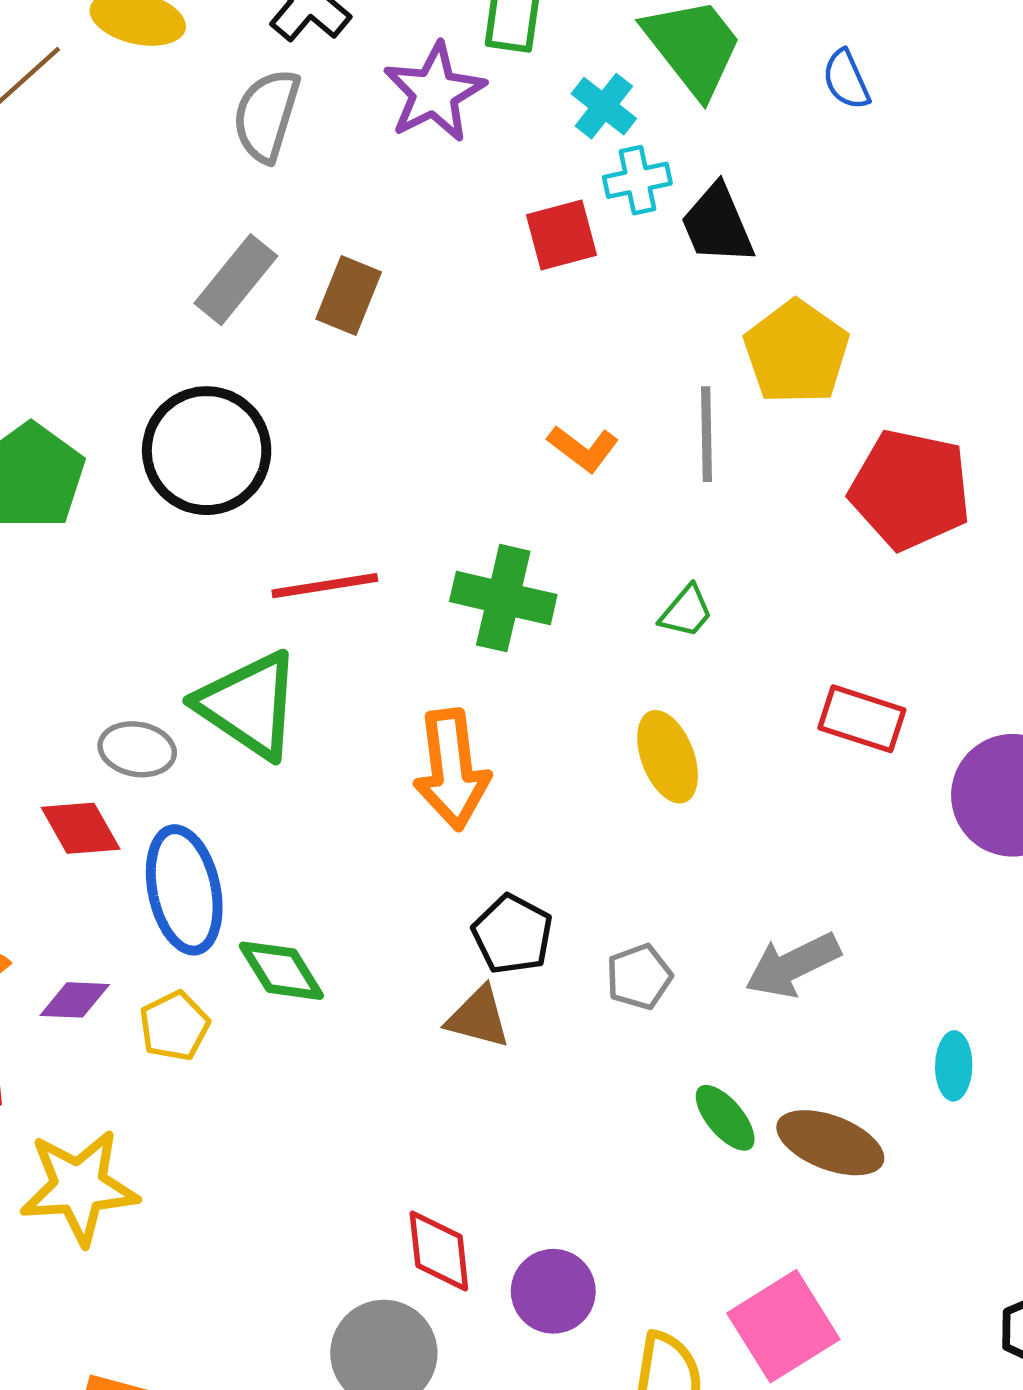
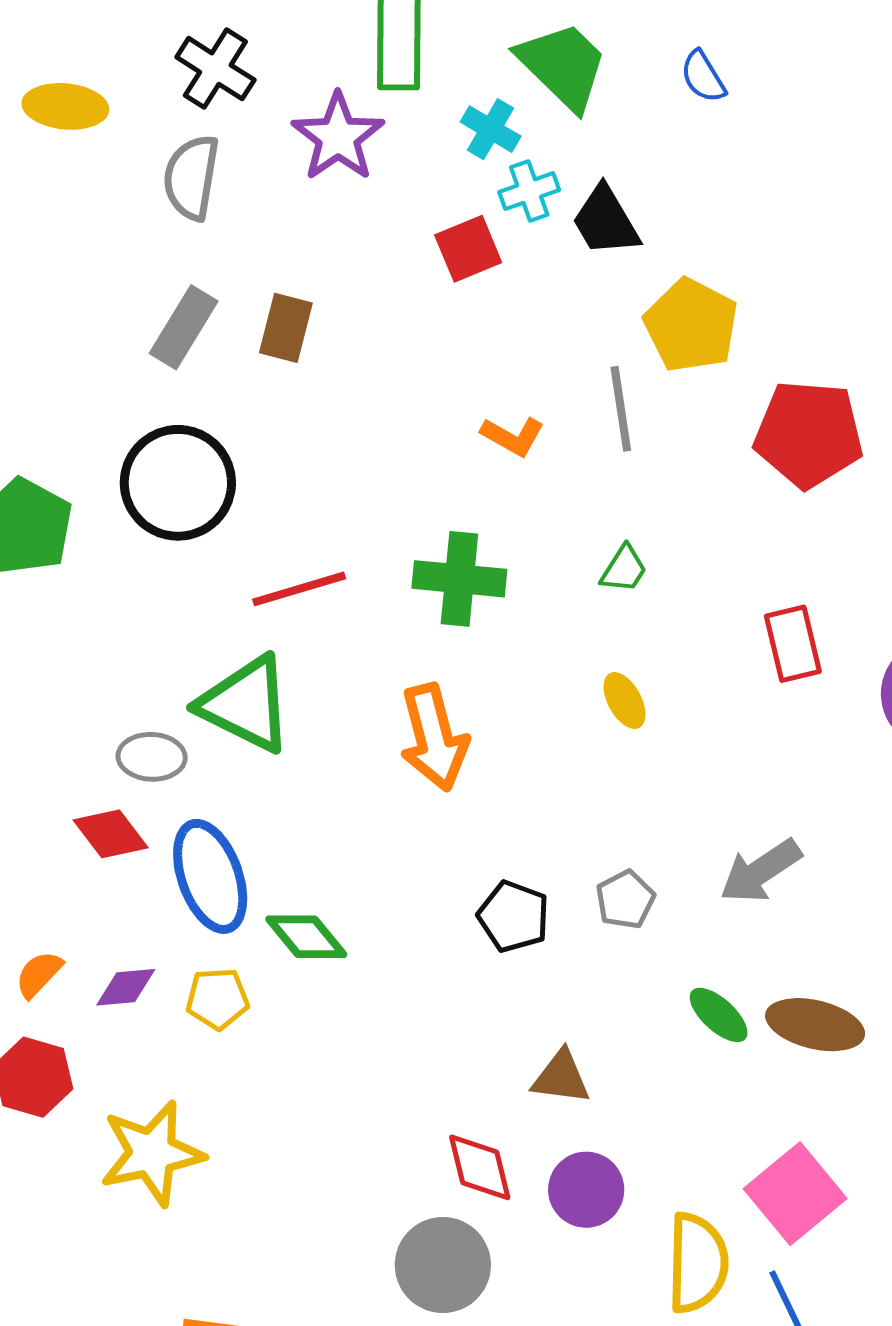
red rectangle: (862, 719) -> (793, 644), turned 66
yellow ellipse: (668, 757) -> (624, 700), size x0.7
black pentagon: (512, 934) -> (514, 917), moved
brown triangle: (478, 1017) -> (561, 1077), moved
yellow pentagon: (174, 1026) -> (218, 999), turned 30

